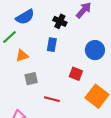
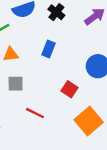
black cross: (60, 21) -> (56, 12), moved

